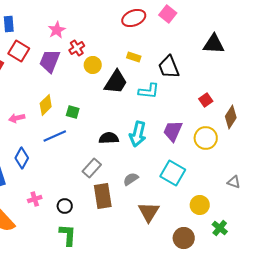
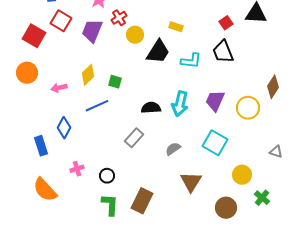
black trapezoid: (169, 67) -> (223, 52), moved
red square: (206, 100) -> (226, 23), moved
brown rectangle: (103, 196) -> (142, 201), moved, turned 35

